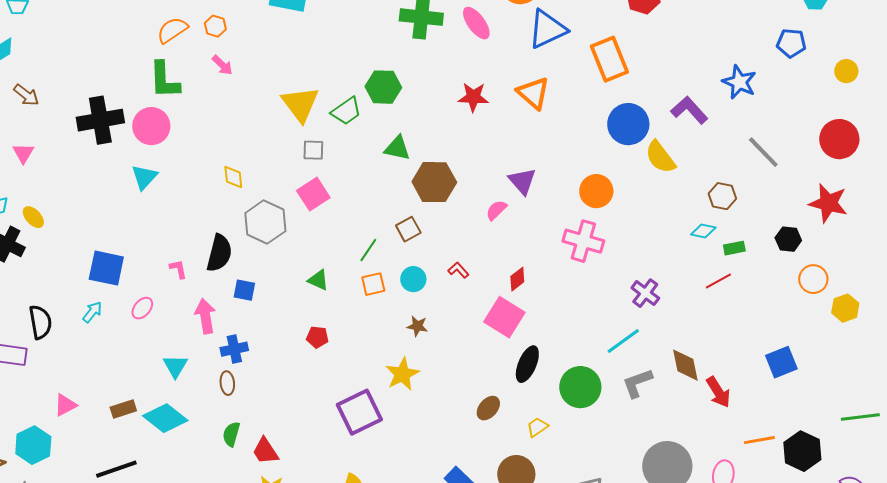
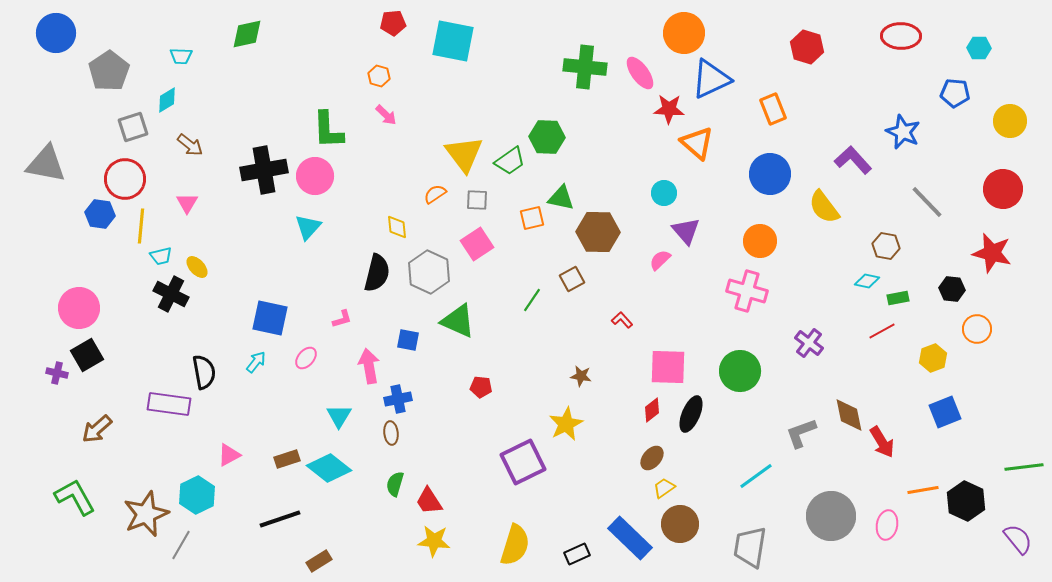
orange semicircle: (172, 30) -> (435, 194), moved, size x0.7
orange rectangle: (609, 59) -> (773, 109), size x0.7
yellow circle: (846, 71) -> (1010, 121), size x1.4
red star: (473, 97) -> (669, 109), moved
blue circle: (628, 124) -> (770, 174), moved
black semicircle: (219, 253) -> (377, 273), moved
pink L-shape: (178, 269) -> (342, 319), turned 85
cyan circle: (413, 279) -> (664, 193), moved
red diamond: (517, 279) -> (652, 410), moved
green triangle: (318, 280) -> (458, 321), moved, size x1.6
orange square: (373, 284) -> (532, 218), moved
yellow hexagon: (845, 308) -> (933, 358), moved
pink square: (504, 317) -> (668, 367), turned -30
cyan line: (623, 341) -> (756, 476), moved
green circle: (580, 387) -> (740, 371), moved
yellow trapezoid: (537, 427) -> (664, 488), moved

